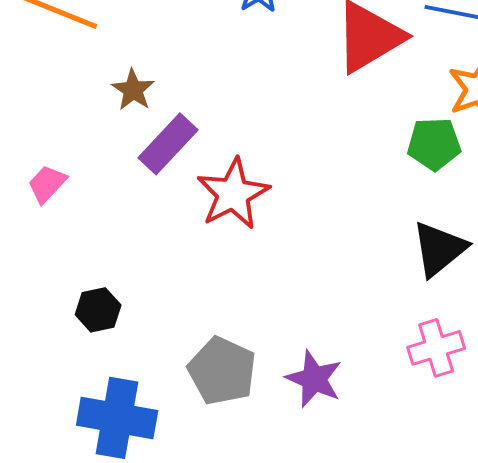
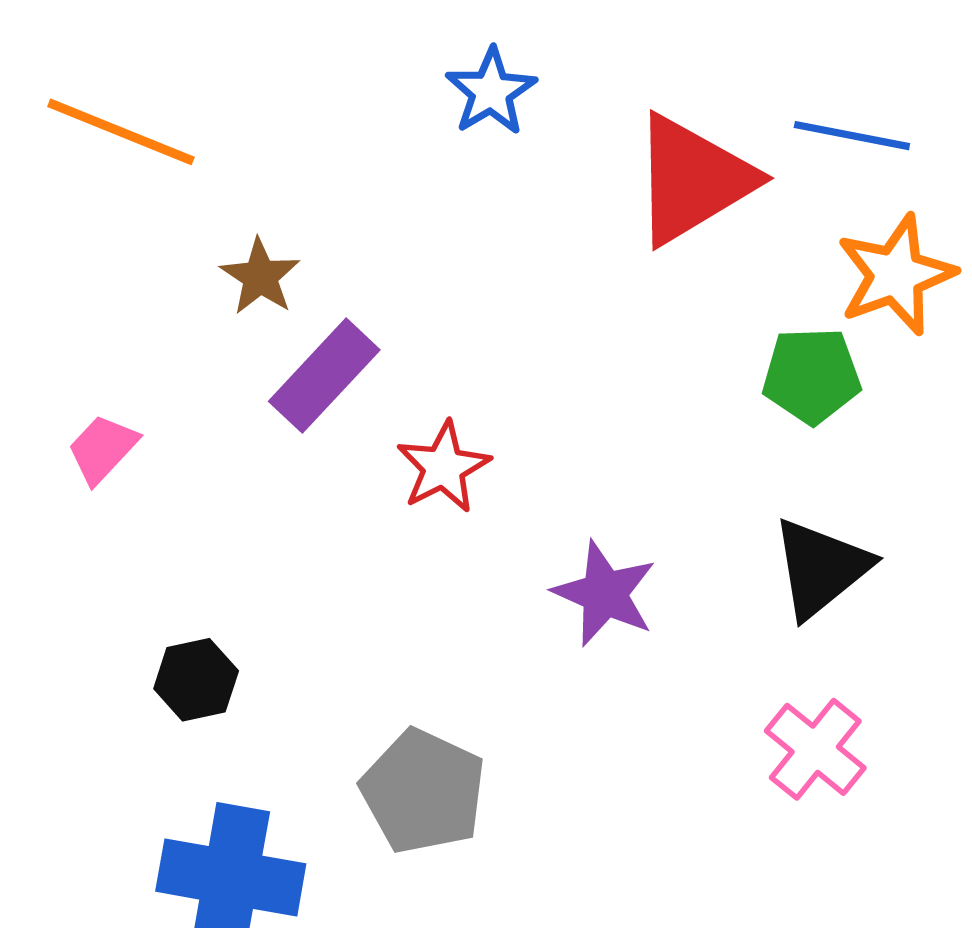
red star: (233, 194) -> (443, 467), size x0.7
pink cross: (436, 348) -> (815, 749), turned -34
purple star: (314, 379) -> (605, 594), moved

